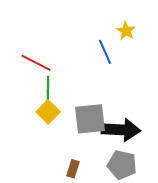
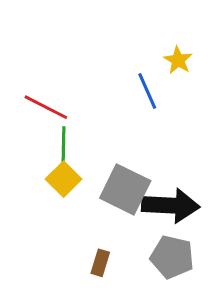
gray square: (90, 119) -> (125, 189), turned 32

